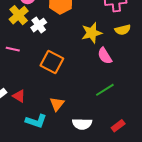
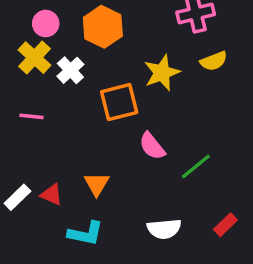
pink semicircle: (105, 56) -> (152, 146), moved
orange square: (52, 62) -> (119, 102), moved, turned -35
orange triangle: (57, 104) -> (97, 184), moved

